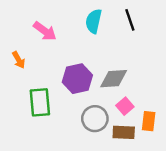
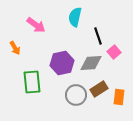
black line: (130, 20) -> (98, 36), moved
pink square: (125, 106) -> (114, 52), moved
brown rectangle: (124, 132) -> (99, 89), moved, turned -36

